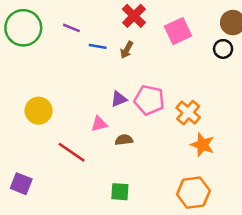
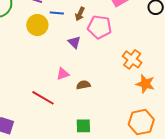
purple triangle: (119, 99) -> (74, 42), moved, turned -48
pink pentagon: (149, 100) -> (100, 27), moved
yellow circle: (39, 111) -> (37, 25), moved

